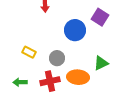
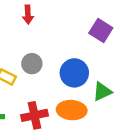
blue circle: (75, 30) -> (74, 73), moved
gray circle: (57, 58) -> (32, 64), moved

